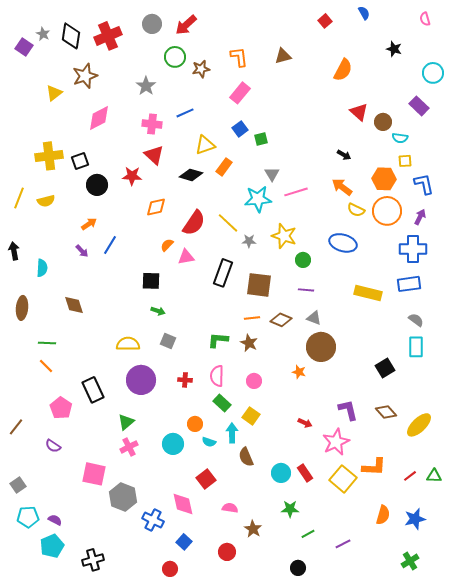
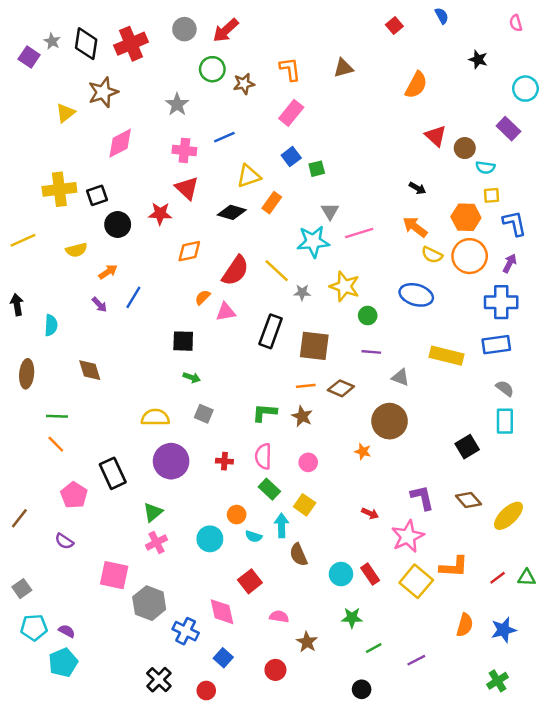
yellow line: (19, 198) -> (23, 240), turned 45
yellow semicircle: (46, 201) -> (76, 250), moved
gray triangle: (314, 318) -> (400, 377), moved
black cross: (93, 560) -> (159, 680), moved, turned -30

